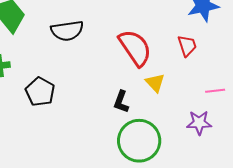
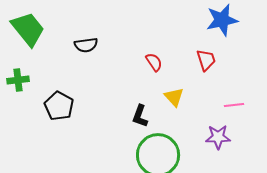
black semicircle: (67, 31) -> (86, 45), size x0.7
red semicircle: (135, 48) -> (154, 62), size x0.5

